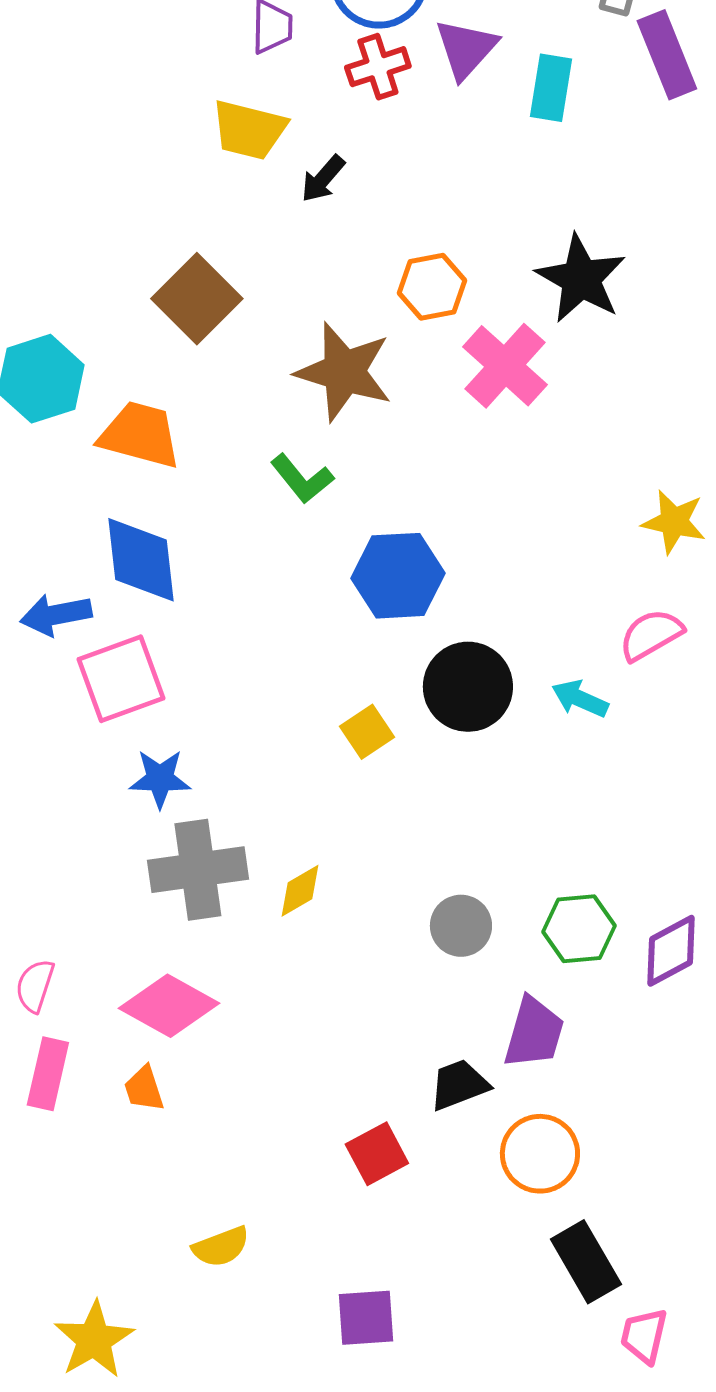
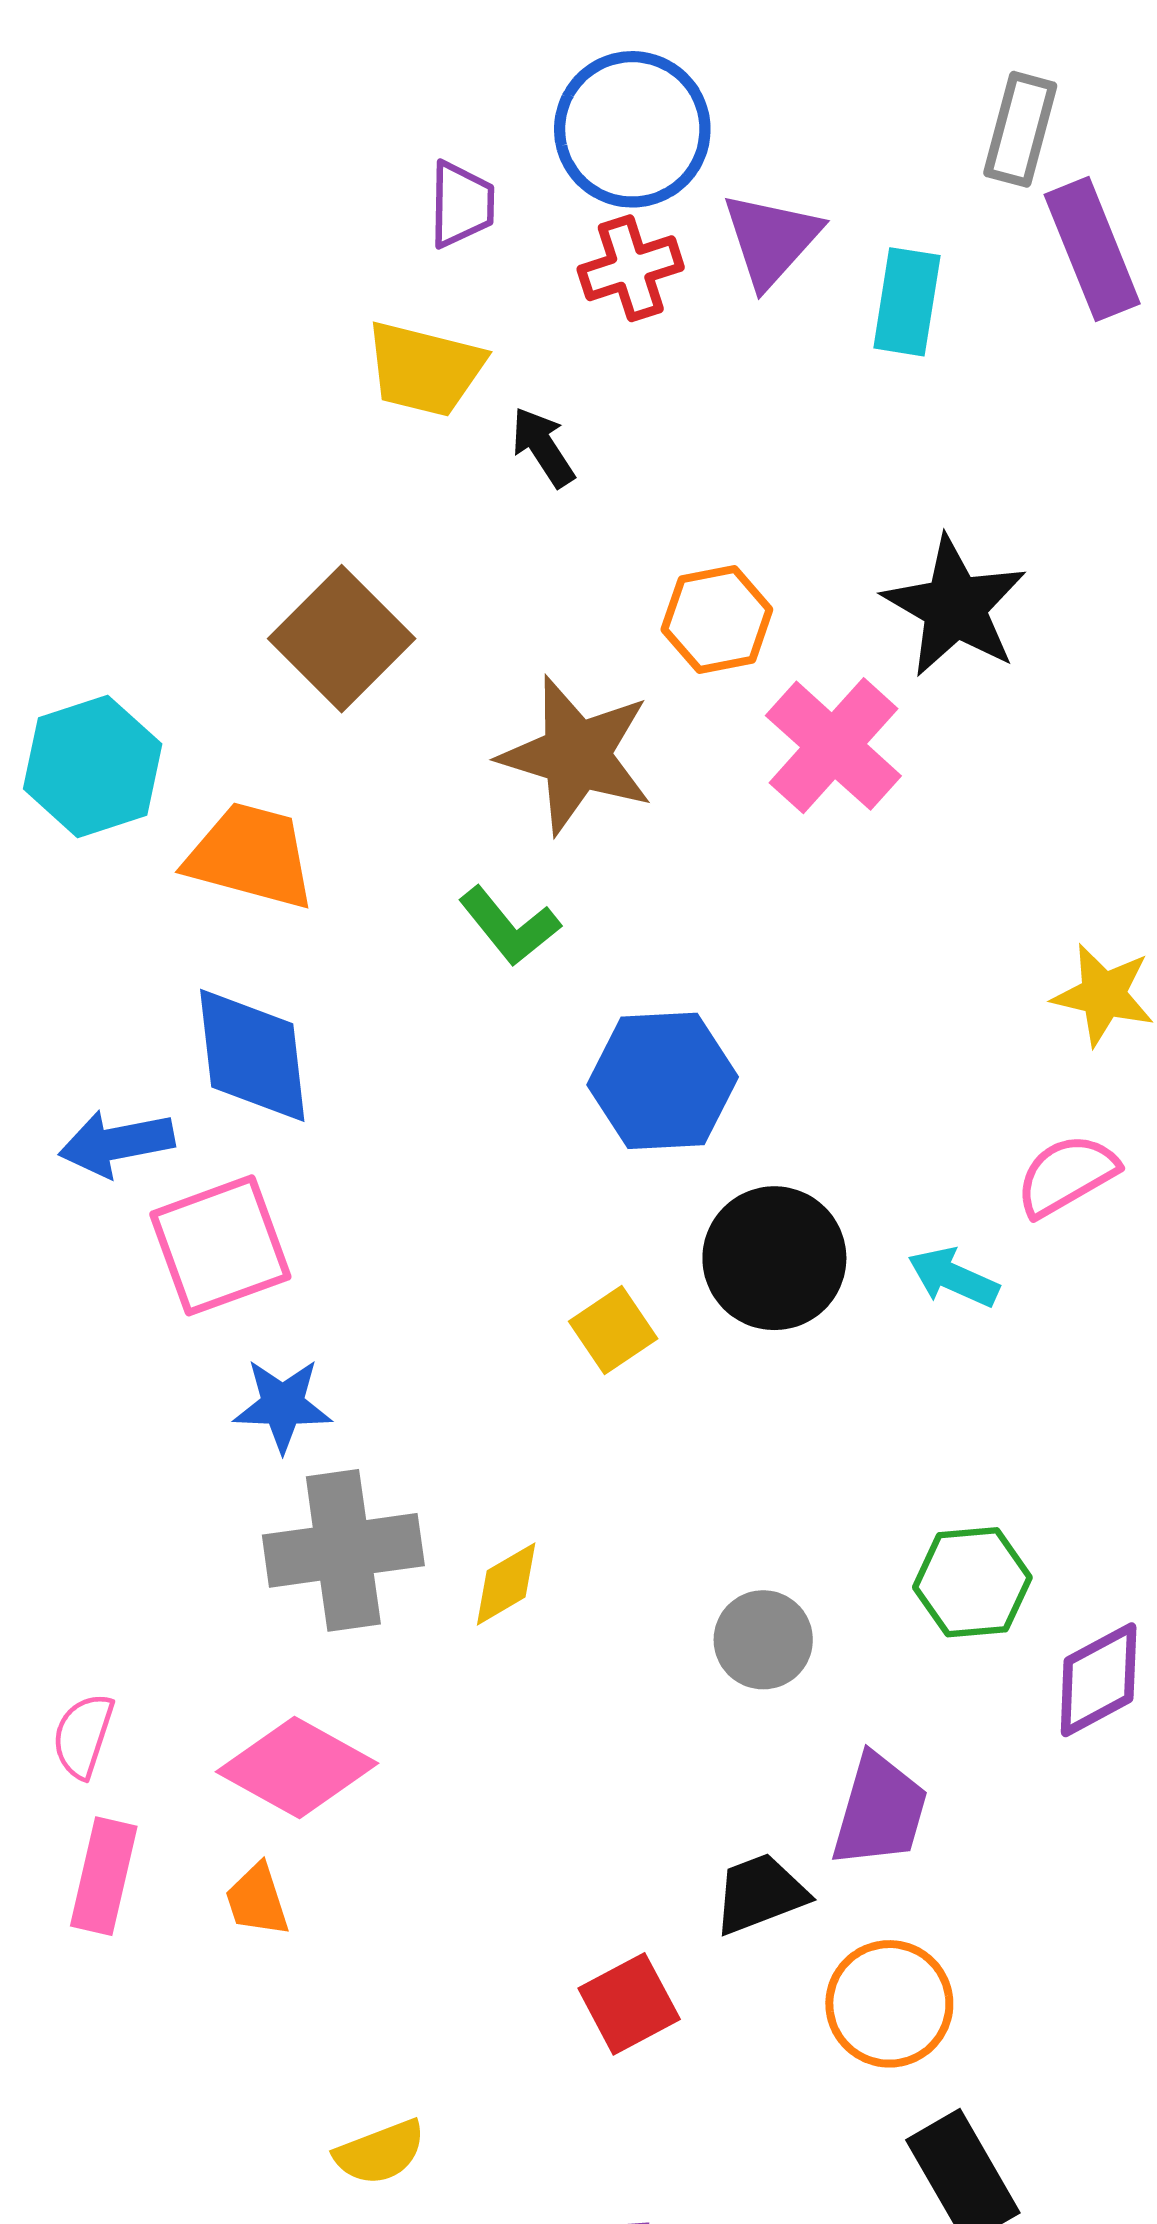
black arrow: (323, 179) -> (543, 447), turned 106
green hexagon: (579, 929) -> (972, 1582), moved

